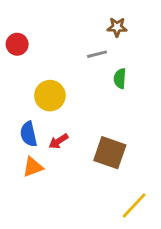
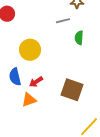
orange triangle: (33, 167) -> (29, 100), moved

